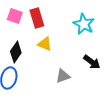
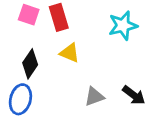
cyan star: (84, 24) -> (123, 26), turned 30
black arrow: (92, 62) -> (134, 95), moved

